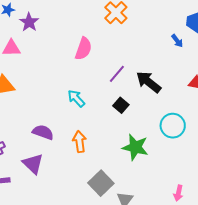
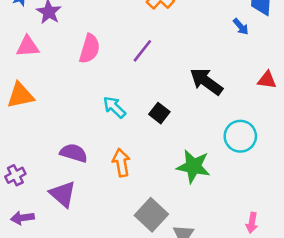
pink semicircle: (83, 49) -> (90, 49), moved
purple line: (117, 74) -> (142, 51), moved
black square: (121, 105) -> (159, 113), moved

